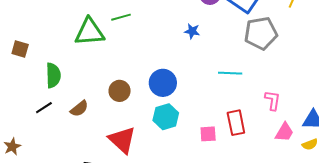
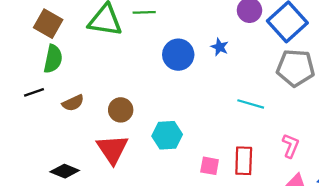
brown square: (20, 49) -> (48, 24), moved, size x1.4
blue circle: (163, 83) -> (178, 55), moved
brown circle: (120, 91) -> (121, 110), moved

